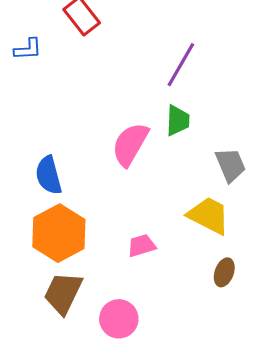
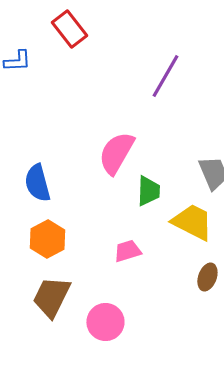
green trapezoid: (178, 120) -> (148, 191), moved
orange hexagon: (59, 233) -> (47, 239), size x0.7

